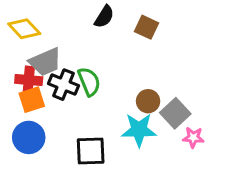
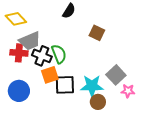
brown square: (147, 27) -> (97, 33), moved
orange square: (32, 100) -> (50, 75), moved
brown circle: (148, 101) -> (98, 102), moved
black square: (91, 151) -> (65, 85), moved

